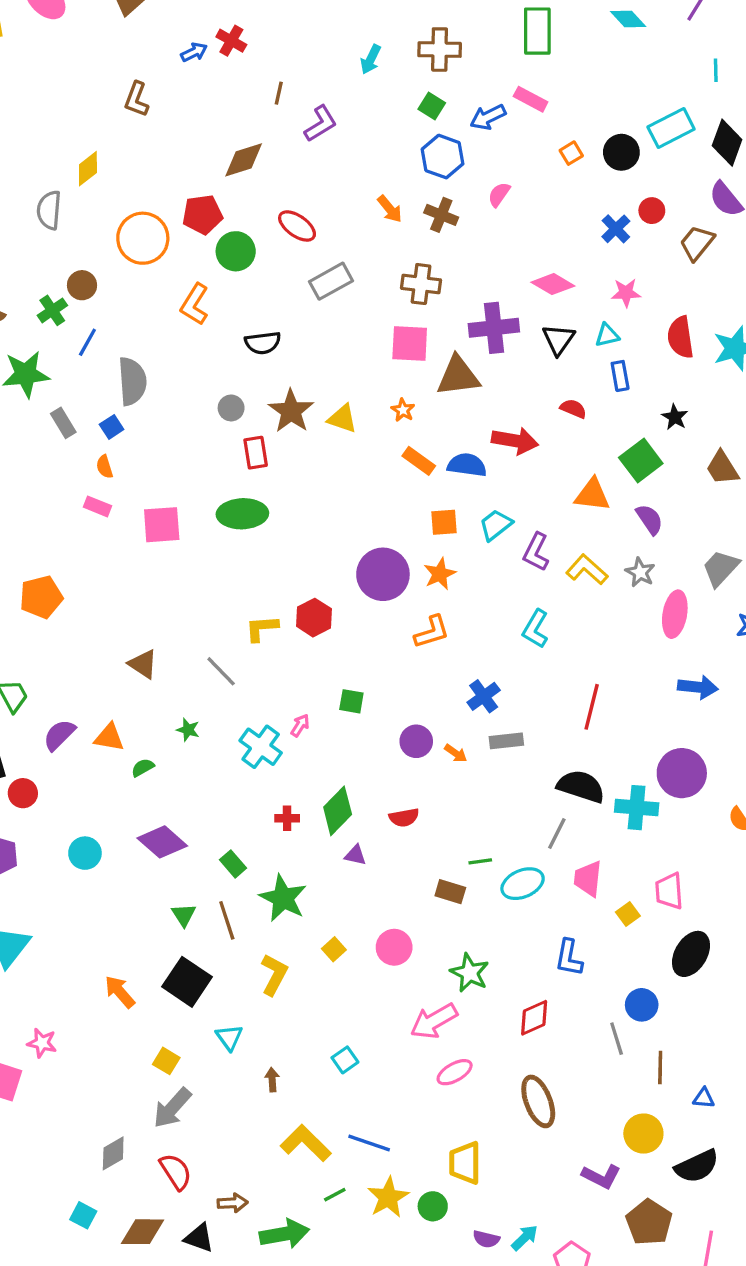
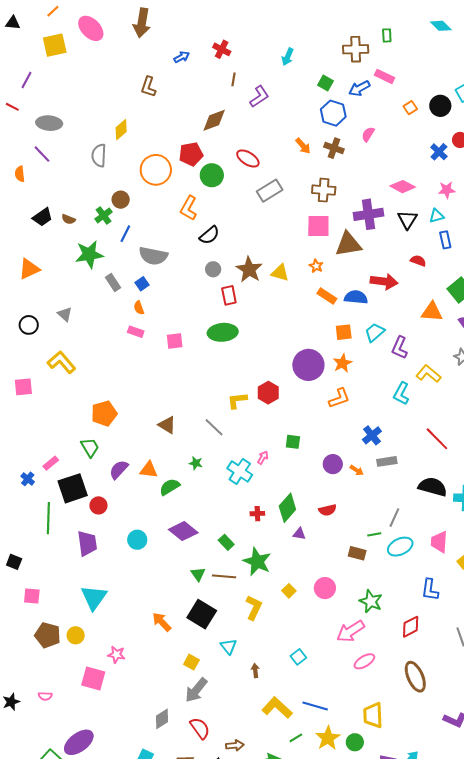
green rectangle: (537, 31) -> (387, 35), size x0.5
red cross: (231, 41) -> (222, 49), moved
brown cross: (440, 50) -> (356, 49), moved
black semicircle: (263, 343) -> (209, 235), moved, turned -30
gray semicircle: (132, 381) -> (153, 256), turned 108
pink square: (162, 525) -> (175, 341), size x0.7
yellow L-shape: (587, 570) -> (428, 374), moved
orange pentagon: (41, 597) -> (104, 413), moved
red line: (592, 707) -> (437, 439), turned -56
green semicircle: (143, 768) -> (170, 487), size x1.5
gray line: (557, 834) -> (394, 518), moved
brown line: (227, 920) -> (224, 576), turned -65

